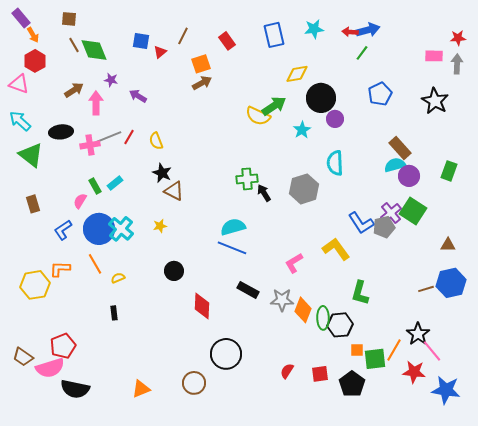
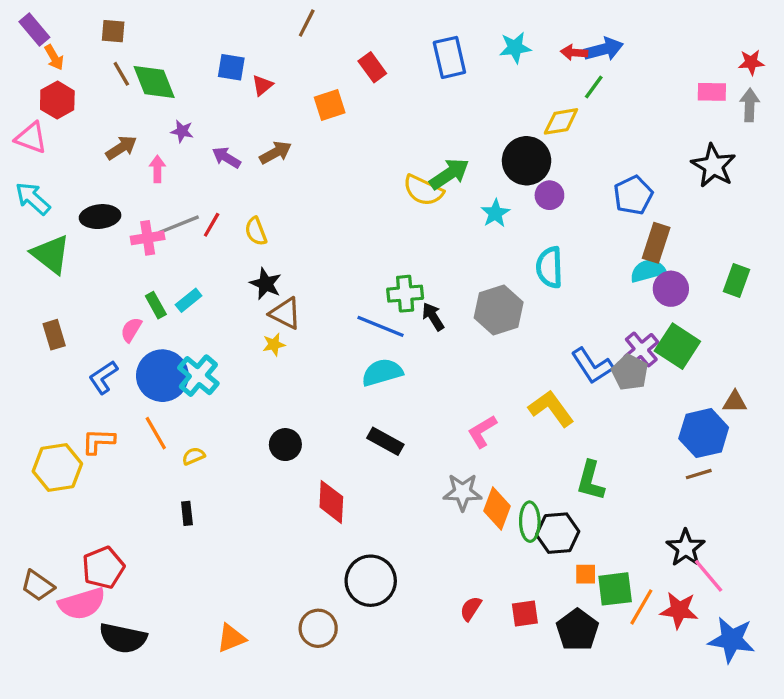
brown line: (183, 36) -> (307, 23), moved
yellow diamond: (297, 74) -> (561, 121), moved
brown arrow: (202, 83) -> (276, 153), moved
blue pentagon: (380, 94) -> (633, 195), moved
pink arrow: (96, 103) -> (157, 169), size x0.7
brown rectangle: (400, 148) -> (656, 243), turned 60
yellow star: (160, 226) -> (274, 344), moved
gray pentagon: (384, 227) -> (630, 372), turned -30
blue line: (232, 248) -> (381, 326), moved
blue hexagon: (451, 283) -> (704, 433), moved
black rectangle: (248, 290) -> (385, 441), moved
orange line: (394, 350) -> (641, 607), moved

